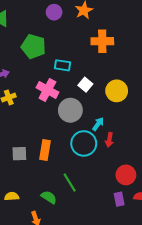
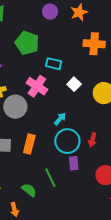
gray circle: (70, 110) -> (15, 107), moved
cyan arrow: (98, 124) -> (60, 119), moved
purple rectangle: (119, 199) -> (74, 163), moved

